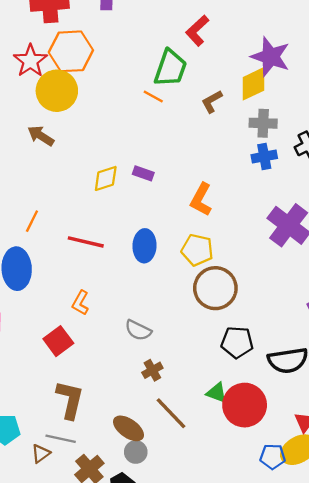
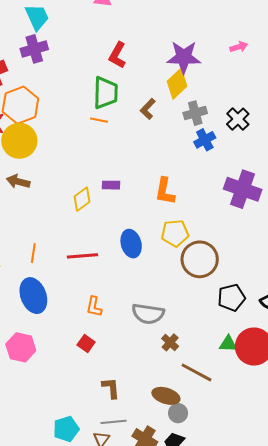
gray semicircle: (138, 330) -> (148, 314), size x1.4
red square: (58, 341) -> (86, 343), size x0.7
brown L-shape: (70, 400) -> (111, 388), size x0.7

